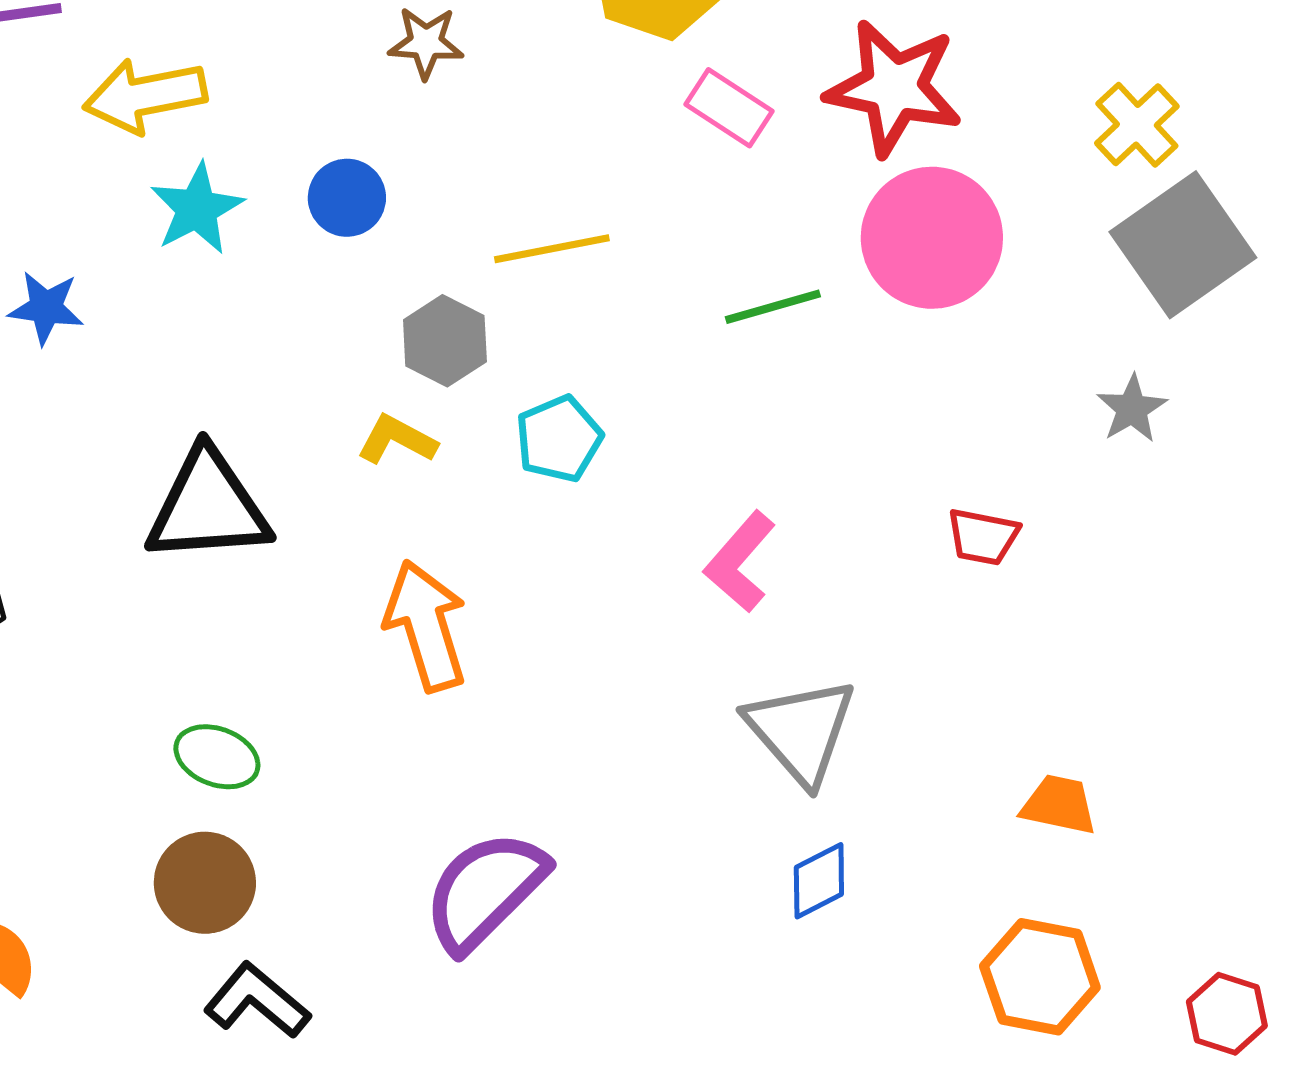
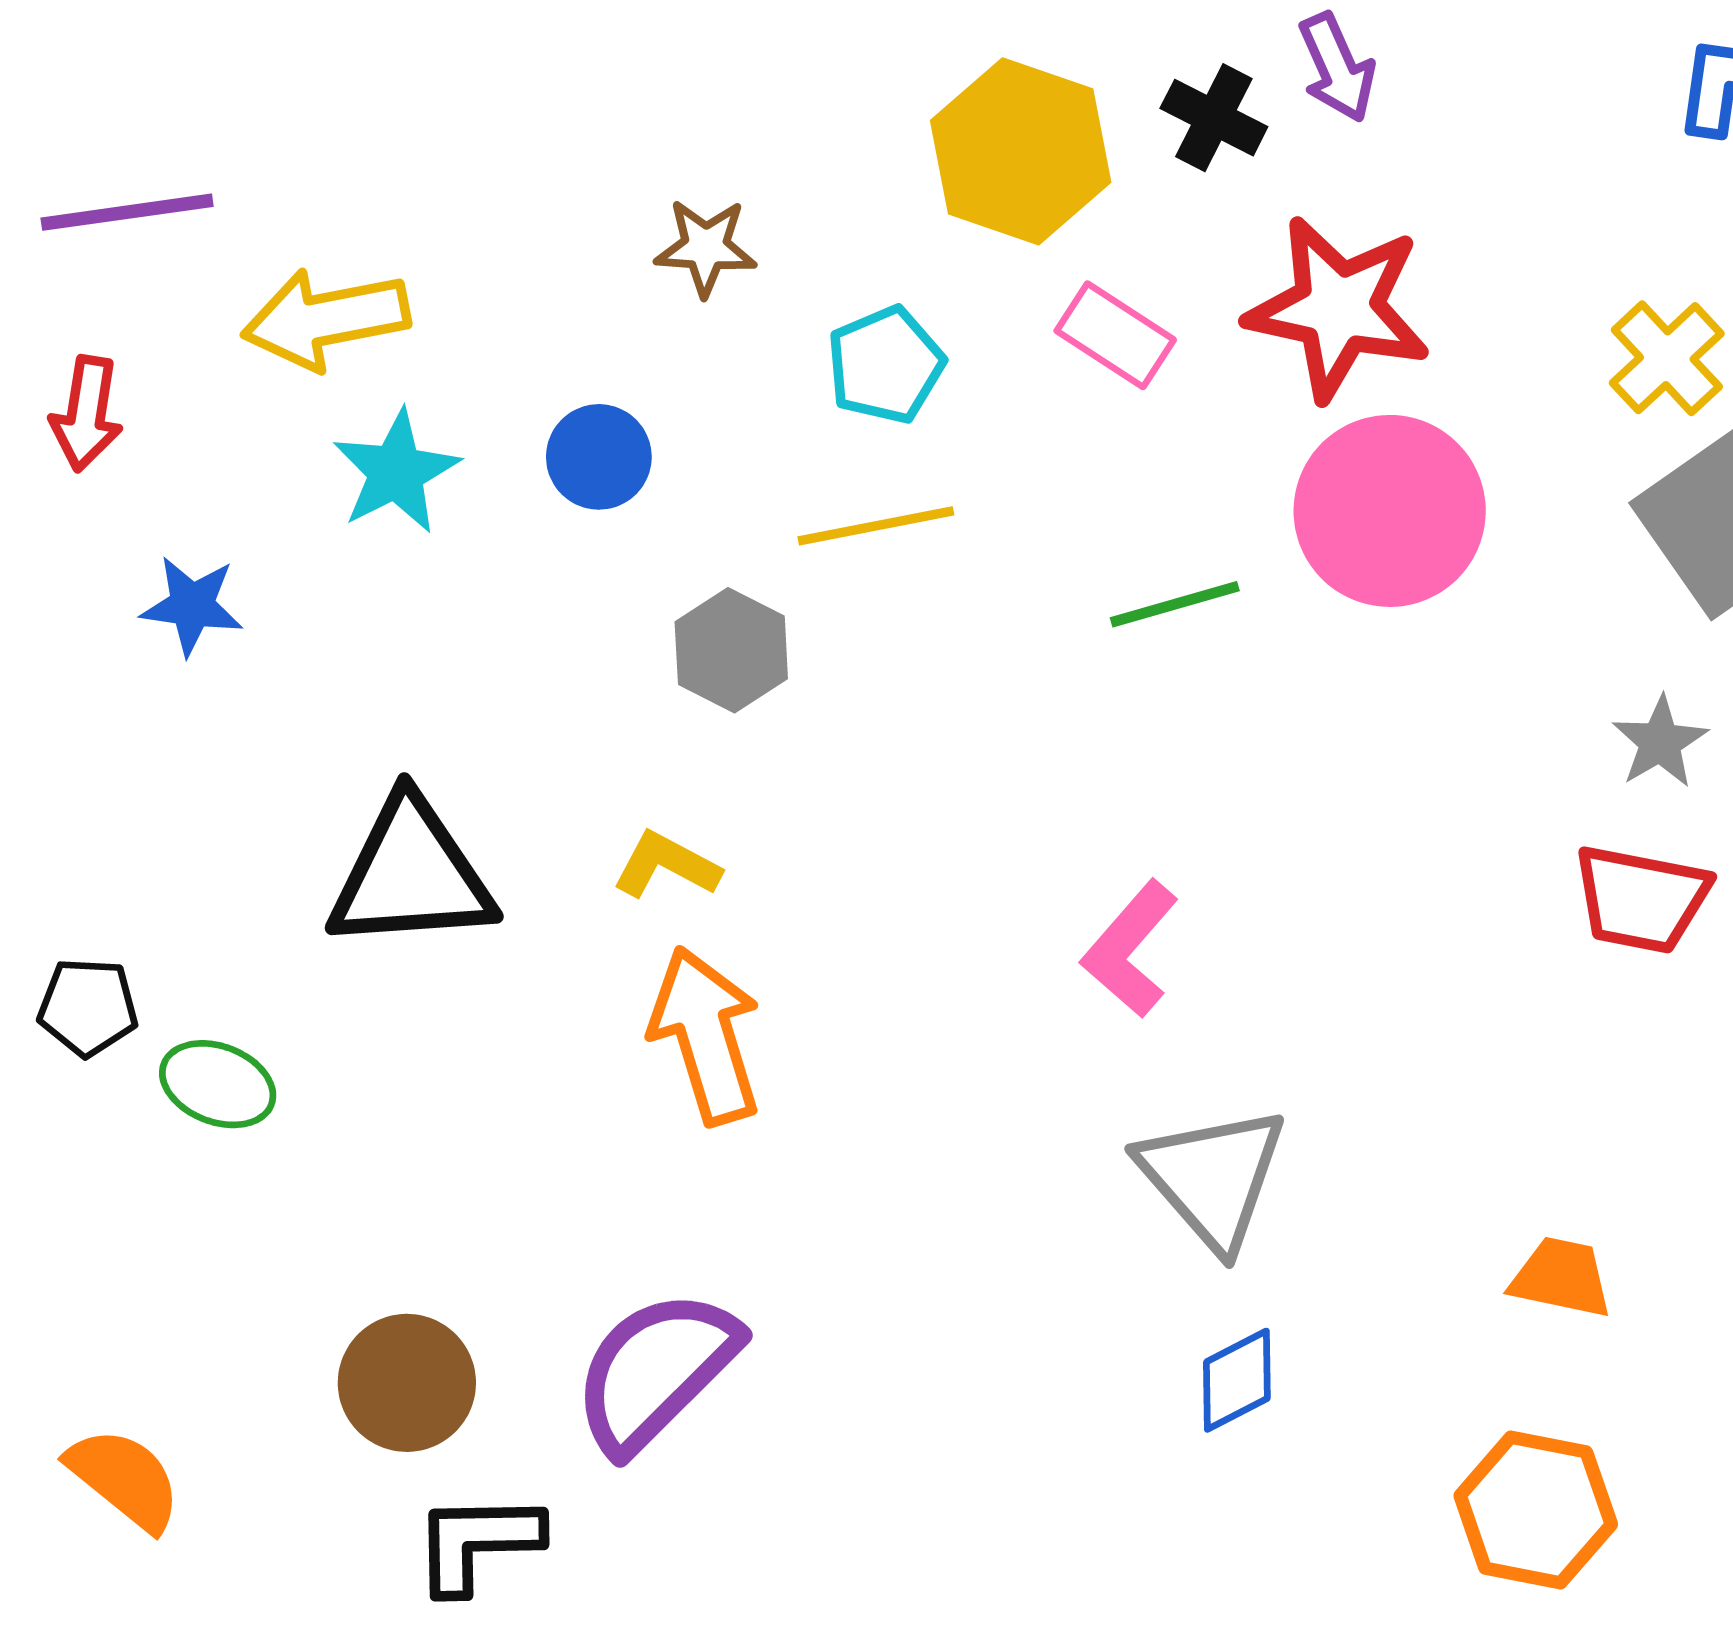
cyan pentagon: (559, 439) -> (885, 365), moved
yellow L-shape: (397, 440) -> (666, 865), moved
red trapezoid: (983, 537) -> (1641, 899), moved, size x1.4
green ellipse: (217, 757) -> (218, 1084), moved
purple semicircle: (485, 891) -> (656, 1371), moved
black L-shape: (257, 1001) -> (477, 1542), turned -41

